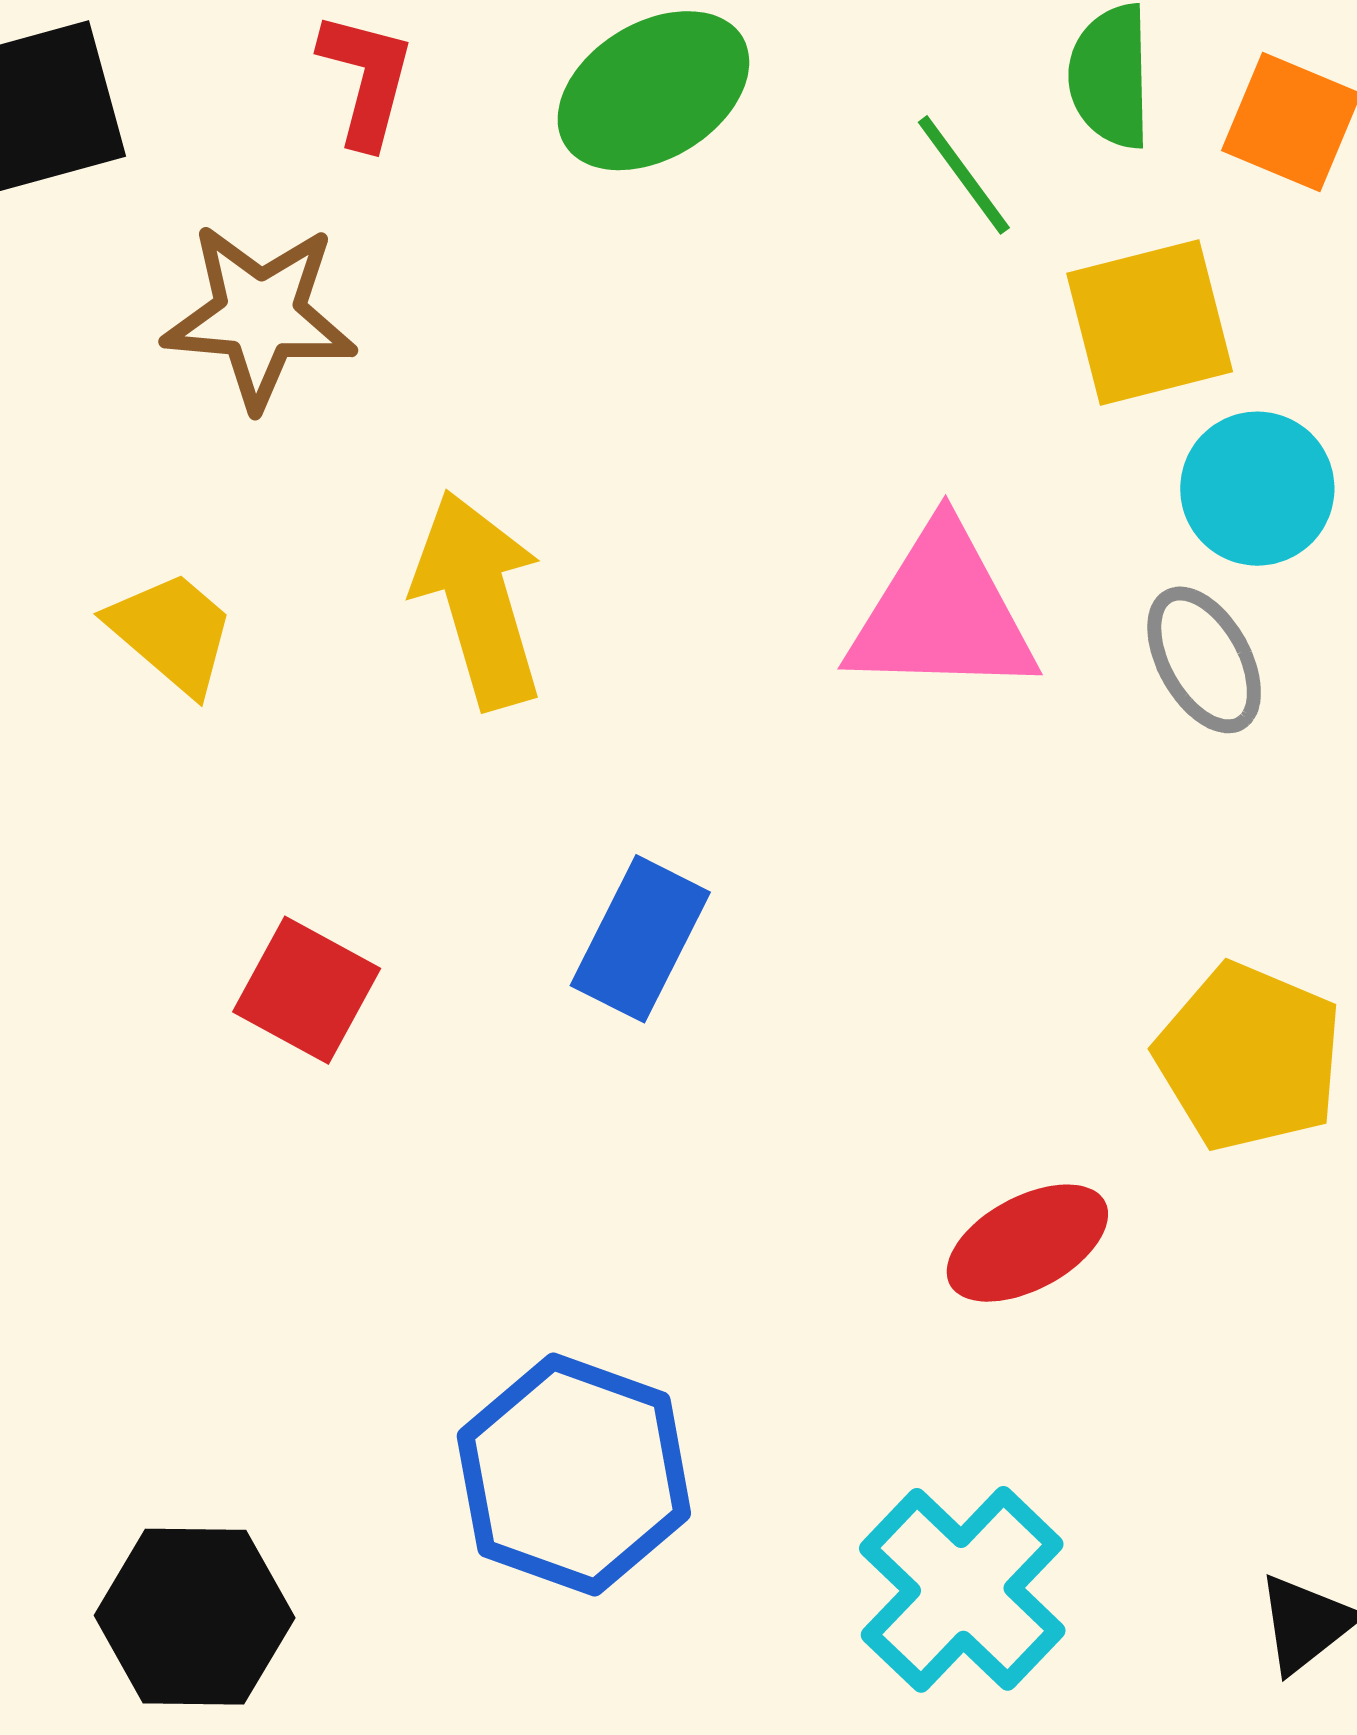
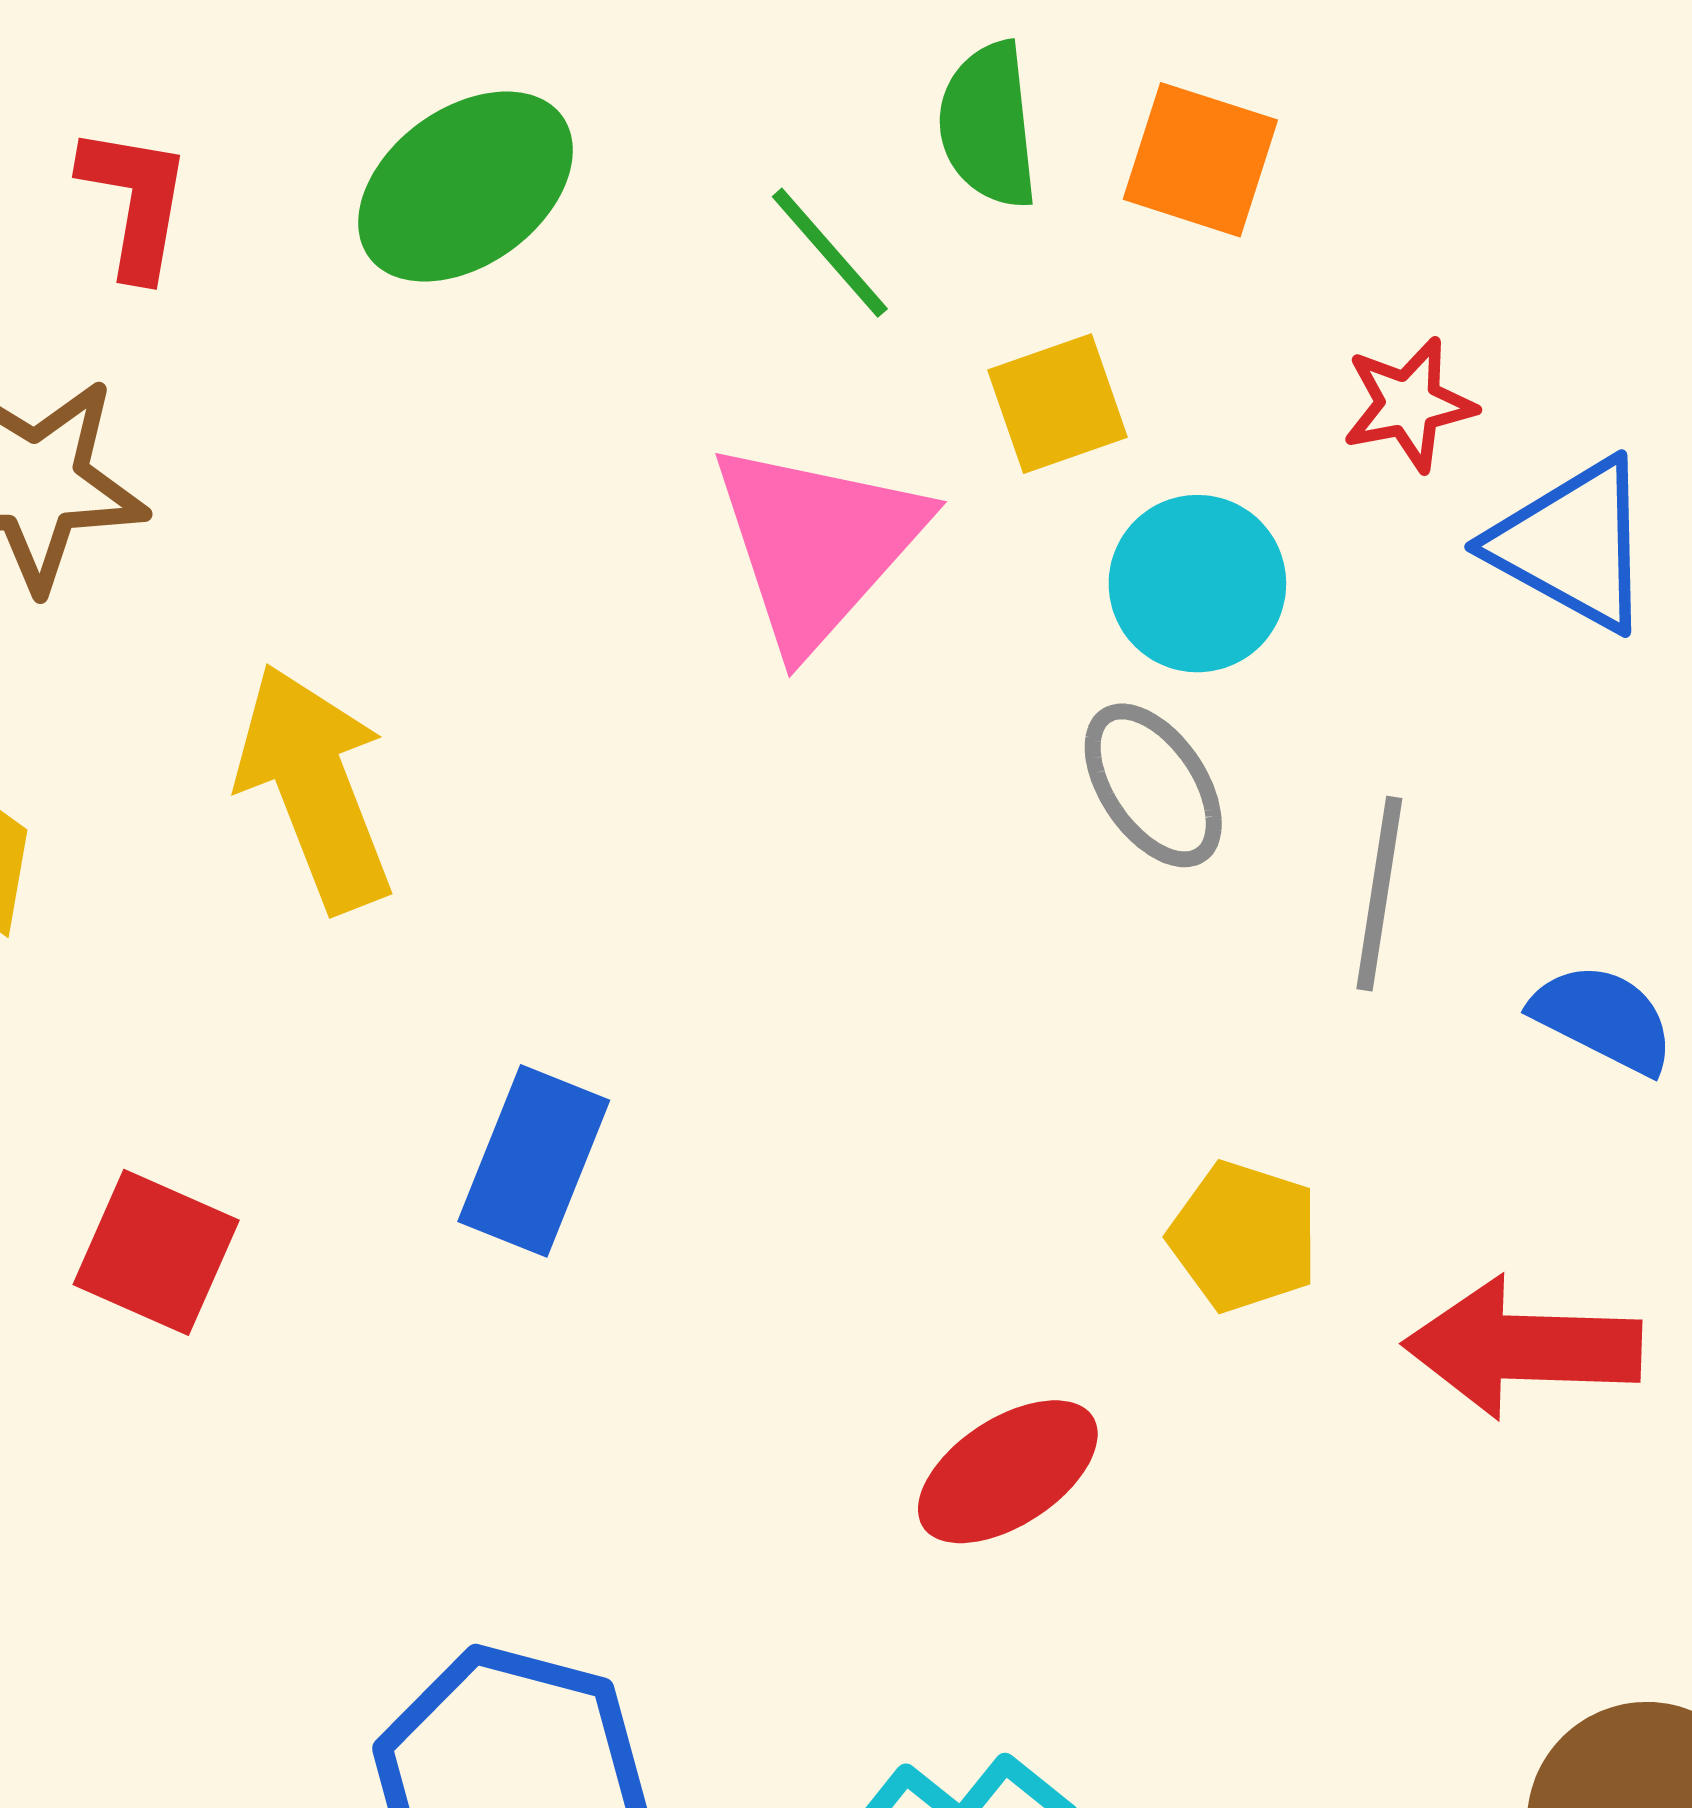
yellow square: (1150, 322) -> (1058, 404), size x0.7
pink triangle: (942, 613) -> (817, 544), moved, turned -45
yellow pentagon: (1249, 1057) -> (1244, 1236), size x0.7

